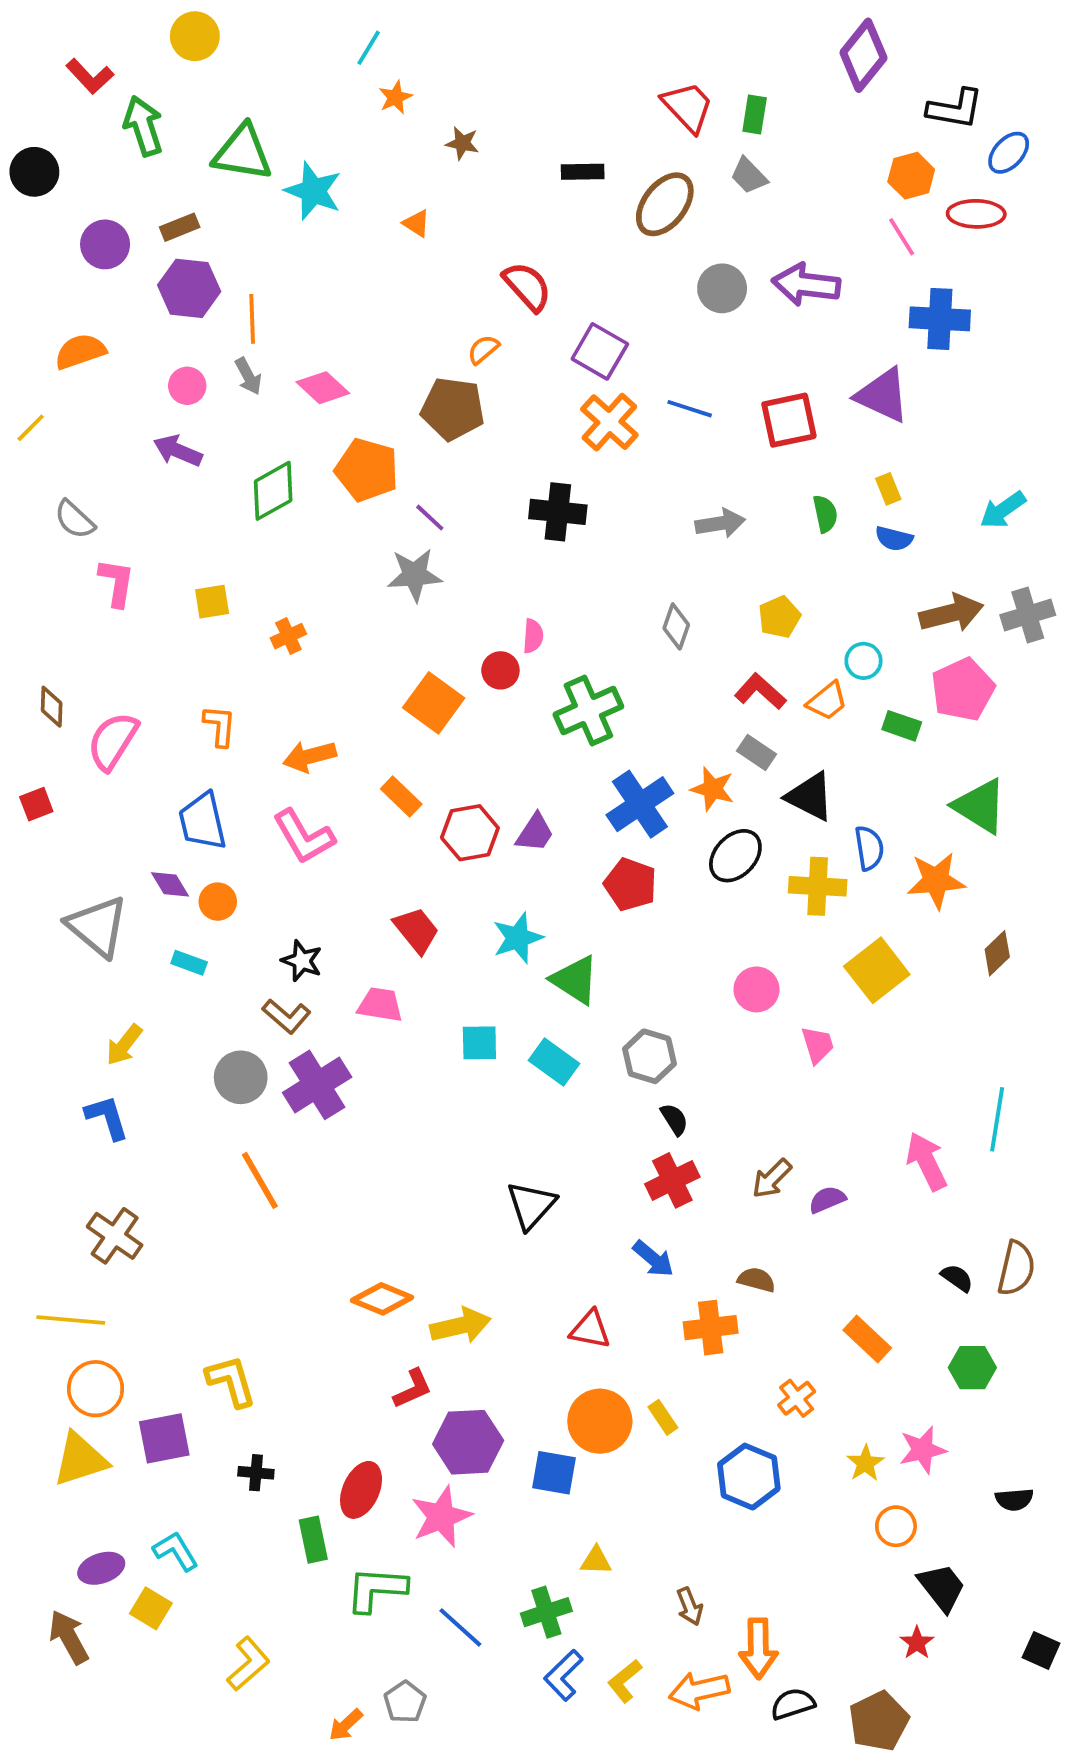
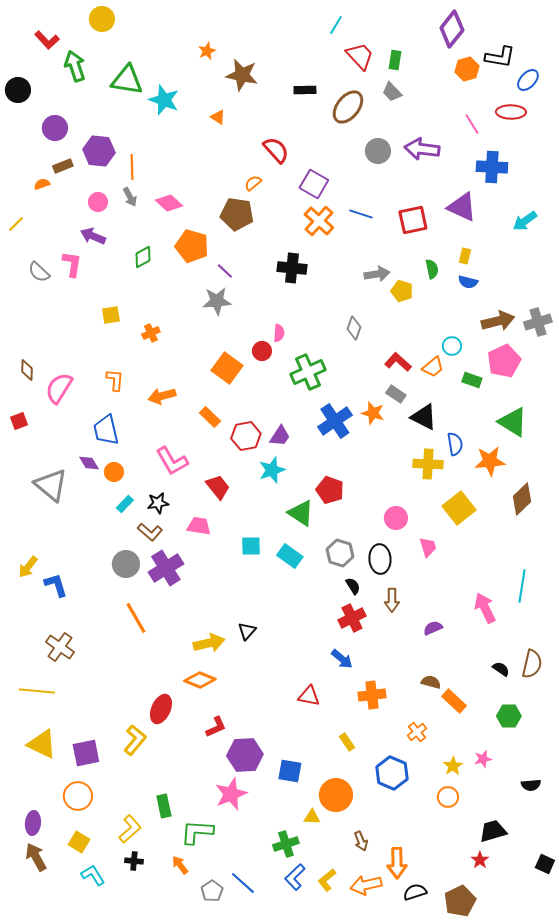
cyan line: (369, 48) -> (336, 25), moved
brown star: (462, 143) -> (242, 75), size x1.8
orange hexagon: (911, 176) -> (467, 69), moved
brown rectangle: (180, 227) -> (63, 166), moved
orange semicircle: (80, 351) -> (42, 184), size x0.6
yellow rectangle: (888, 489) -> (465, 256), turned 35
green diamond: (273, 491) -> (143, 257), size x0.7
cyan arrow: (1003, 510) -> (525, 221), moved
pink L-shape: (117, 583) -> (72, 264), moved
yellow pentagon: (779, 617) -> (402, 291), moved, turned -30
pink L-shape: (304, 837) -> (172, 461), moved
black ellipse: (735, 856) -> (380, 559), moved, turned -48
red pentagon: (630, 884) -> (330, 490), moved
cyan star: (518, 938) -> (272, 470), moved
brown diamond: (997, 953) -> (522, 499), size x1.4
black star: (302, 961) -> (158, 503), turned -30
cyan rectangle: (189, 963) -> (125, 504), moved, turned -66
yellow arrow: (124, 1045) -> (28, 567), moved
brown arrow: (772, 1179) -> (392, 600), moved, turned -45
black triangle: (531, 1205) -> (247, 631), moved, size x0.7
brown semicircle: (756, 1280) -> (431, 682), moved
yellow arrow: (460, 1326) -> (209, 643), moved
yellow L-shape: (231, 1381) -> (135, 740), moved, turned 56
orange circle: (96, 1389) -> (78, 796), moved
orange circle: (600, 1421) -> (336, 795), moved
pink star: (923, 1450) -> (483, 759), size x0.7
yellow triangle: (80, 1459) -> (42, 744), moved, turned 44
black cross: (256, 1473) -> (134, 861), moved
red ellipse: (361, 1490) -> (161, 709), moved
orange circle: (896, 1526) -> (448, 797), moved
cyan L-shape: (176, 1551) -> (93, 875), moved
purple ellipse: (101, 1568) -> (33, 823), moved, turned -65
black trapezoid: (942, 1587) -> (493, 831), turned -68
blue line: (460, 1627) -> (243, 883), moved
yellow L-shape: (248, 1664) -> (130, 829), moved
orange arrow: (346, 1725) -> (180, 865), moved, turned 96

